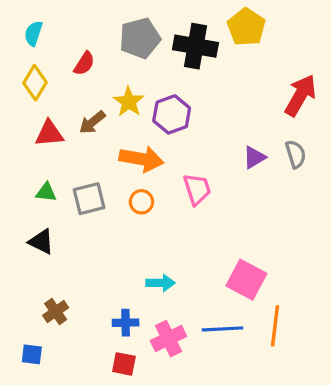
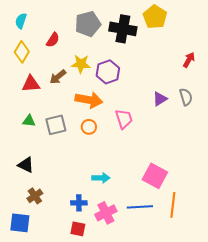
red arrow: (300, 95) -> (189, 60), size x0.6
yellow star: (129, 102) -> (81, 64), turned -30
black triangle: (41, 242) -> (26, 165), moved
blue square: (32, 354) -> (20, 223), size x1.5

